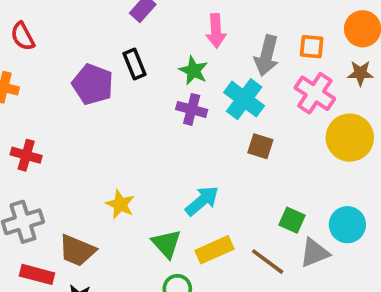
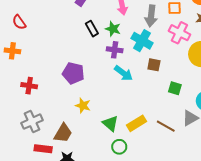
black rectangle: (134, 64) -> (92, 29), moved
purple pentagon: (93, 84) -> (73, 73), moved
cyan arrow: (202, 201) -> (123, 73), moved, turned 84
green square: (292, 220) -> (175, 88), moved
brown trapezoid: (77, 250) -> (63, 133), turned -75

